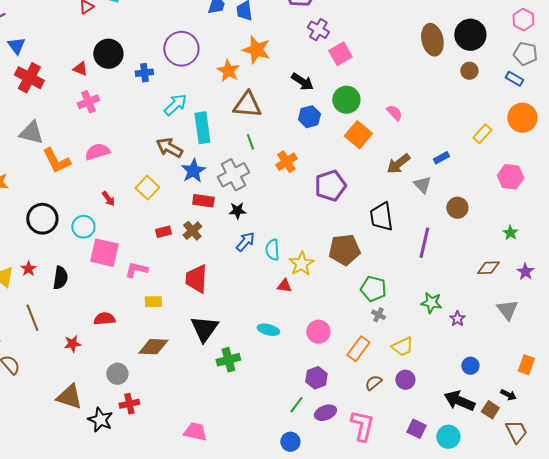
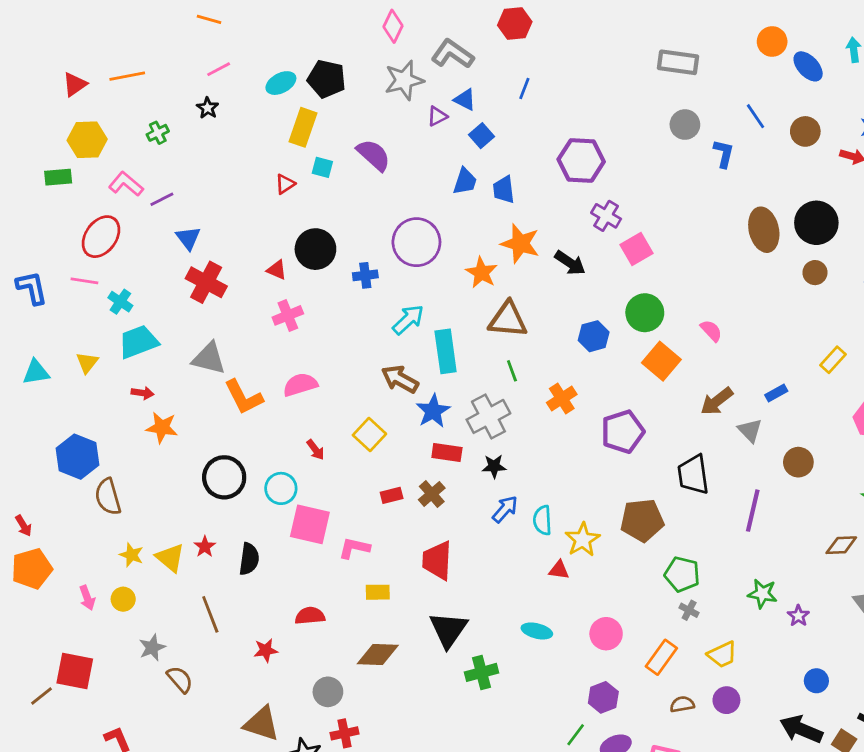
black arrow: (302, 82) -> (570, 263), moved
brown semicircle: (373, 383) -> (682, 704), turned 30

